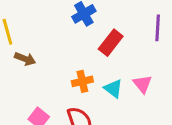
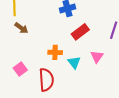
pink triangle: (142, 84) -> (97, 57), moved

